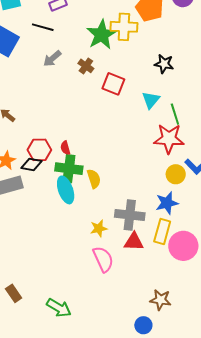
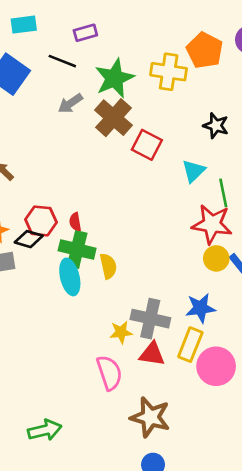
green star: (102, 35) -> (114, 78), moved
brown cross: (86, 66) -> (113, 118), size x1.8
yellow circle: (176, 174) -> (216, 258), moved
yellow star: (99, 228) -> (121, 332), moved
brown star: (160, 300) -> (150, 417), moved, size x1.4
green arrow: (59, 308) -> (45, 430), turned -50

